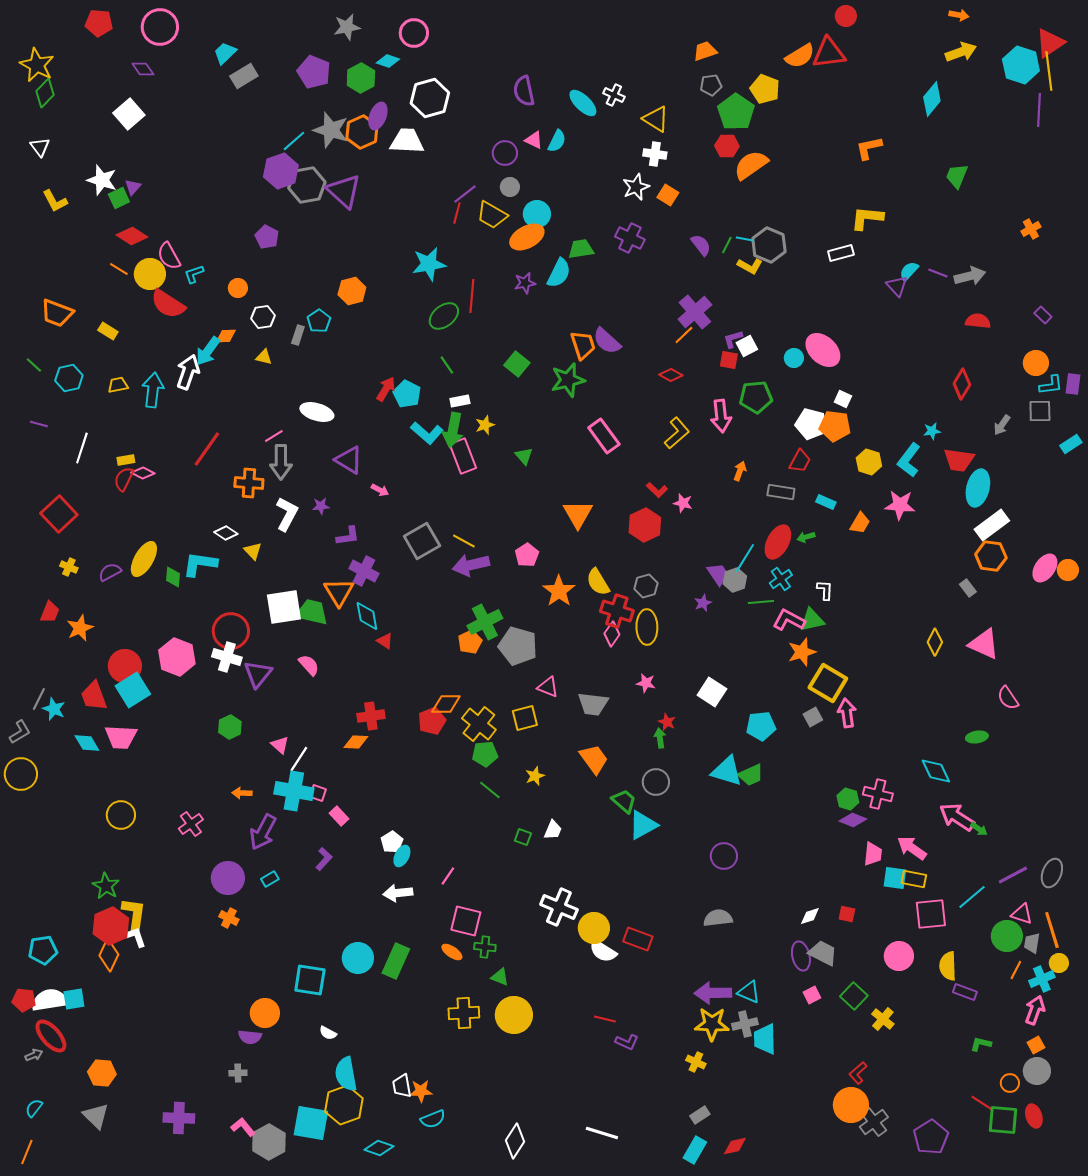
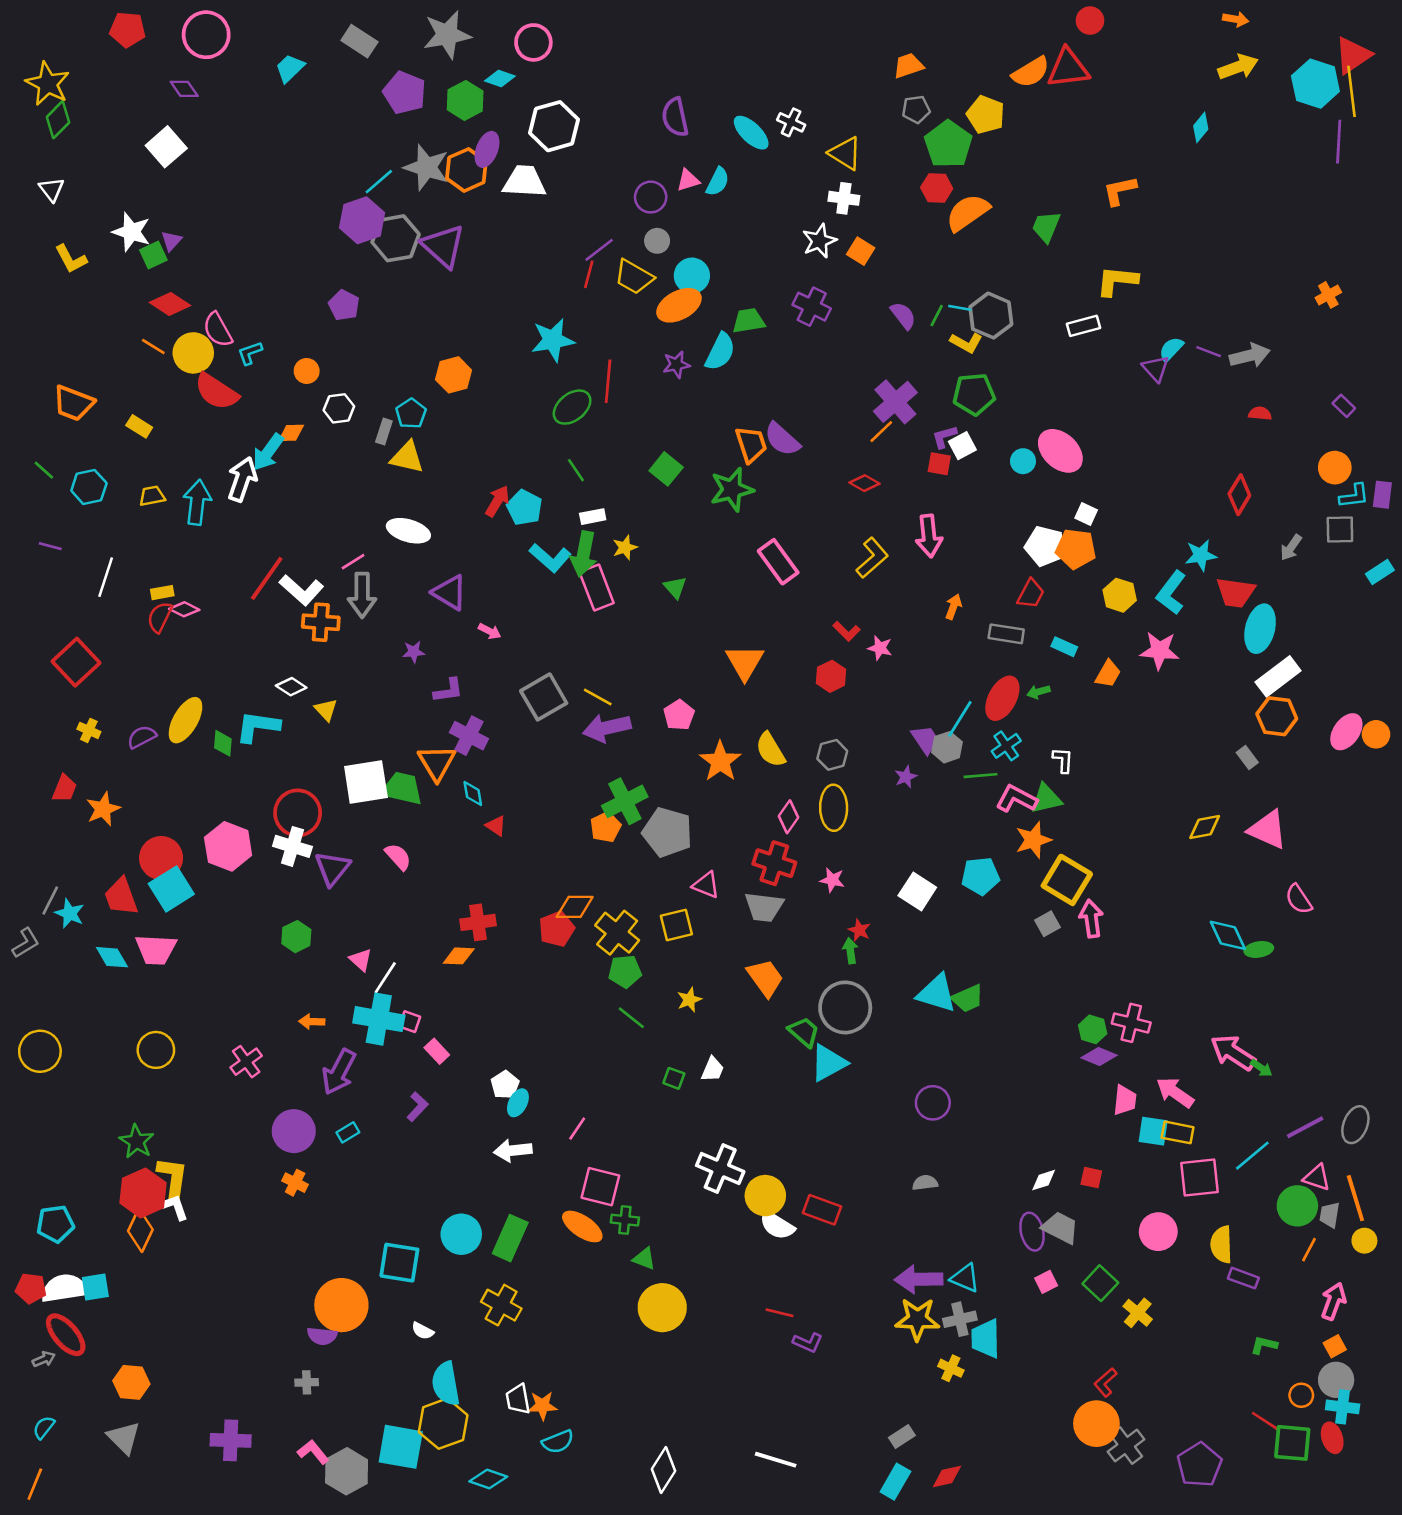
gray star: (347, 27) -> (447, 35), size x1.4
gray rectangle: (244, 76) -> (359, 41), moved, turned 64
cyan diamond: (932, 99) -> (1201, 127), size x0.7
pink triangle: (534, 140) -> (688, 180), turned -42
green trapezoid: (957, 176) -> (1046, 227), moved
red semicircle: (978, 321) -> (1260, 413), size x0.7
yellow triangle: (264, 357) -> (407, 457), moved, size x1.6
green pentagon: (756, 397) -> (974, 394), moved
cyan star: (932, 431) -> (1201, 555), size x1.4
white L-shape: (287, 514) -> (301, 590), moved, turned 104
red hexagon: (645, 525) -> (831, 676), size x0.7
red cross: (617, 611) -> (774, 863), moved
cyan diamond: (367, 616) -> (473, 794), size x0.7
yellow diamond: (935, 642) -> (1205, 827), turned 52
cyan pentagon: (761, 726) -> (980, 876), moved
cyan diamond: (936, 771) -> (1228, 935), moved
yellow circle: (21, 774) -> (40, 1051), moved
gray circle: (656, 782) -> (845, 1007), size x1.5
gray semicircle: (718, 918) -> (925, 1183), size x0.7
orange ellipse: (452, 952) -> (582, 1226), size x1.5
cyan cross: (1042, 979) -> (1343, 1407), moved, turned 30
orange circle: (265, 1013) -> (341, 1305), size x1.4
yellow cross: (464, 1013) -> (501, 1305), moved, turned 32
yellow cross: (696, 1062) -> (951, 1368), moved

